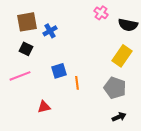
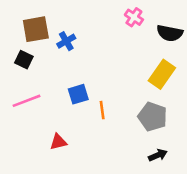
black square: (26, 49) -> (24, 60), moved

